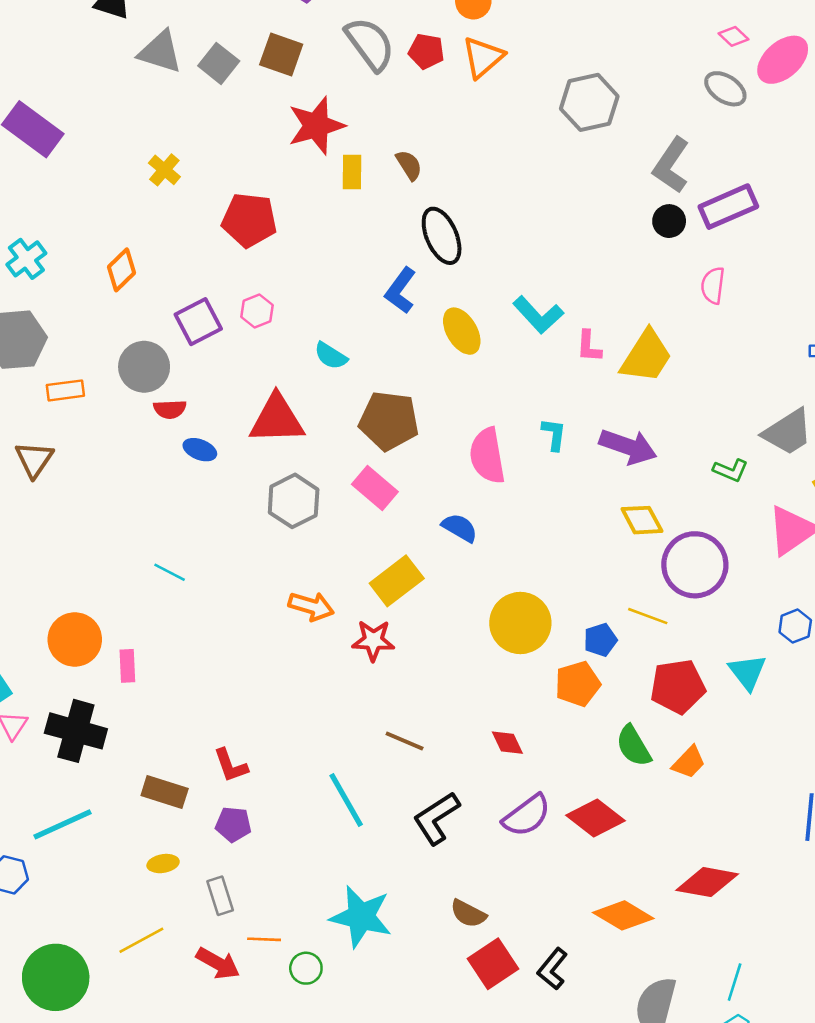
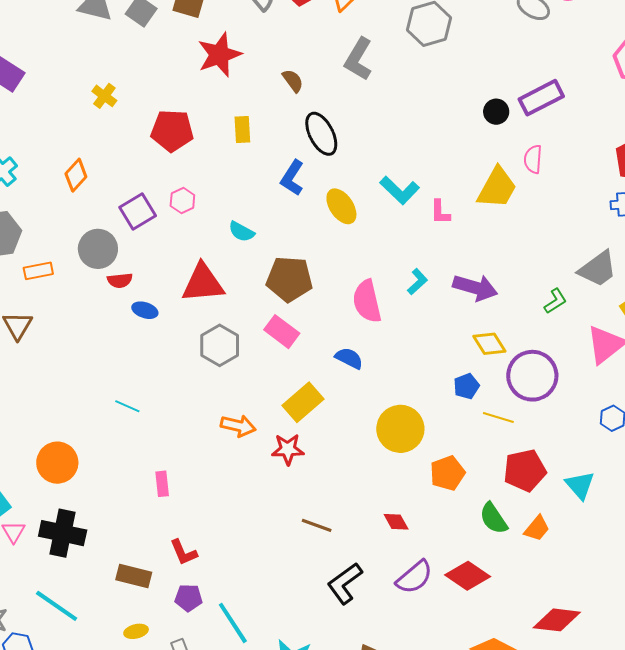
gray L-shape: (671, 165) -> (358, 59), moved
yellow rectangle: (352, 172) -> (242, 129), moved
yellow trapezoid: (646, 356) -> (497, 188), moved
cyan L-shape: (554, 434) -> (417, 282), turned 44
green L-shape: (731, 470) -> (555, 301), turned -52
blue pentagon: (600, 640) -> (466, 386), moved
pink rectangle: (127, 666) -> (162, 484), moved
cyan triangle: (747, 672) -> (580, 485), moved
cyan line: (346, 800) -> (233, 623), moved
cyan line: (62, 824) -> (57, 606), turned 63

